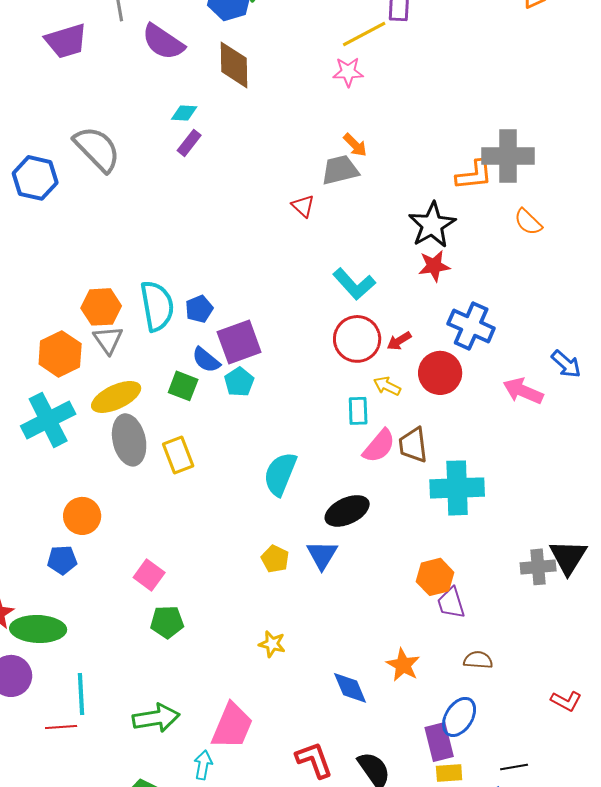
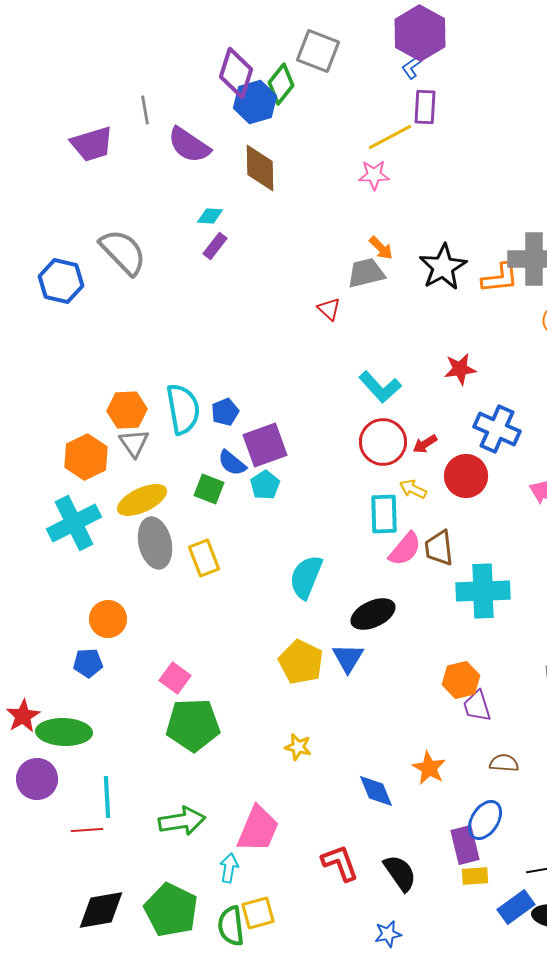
black star: (432, 225) -> (443, 267), moved
cyan rectangle: (358, 411) -> (384, 514), size x1.4
yellow pentagon: (275, 559) -> (301, 662), size x1.6
green pentagon: (167, 622) -> (193, 725), size x1.6

